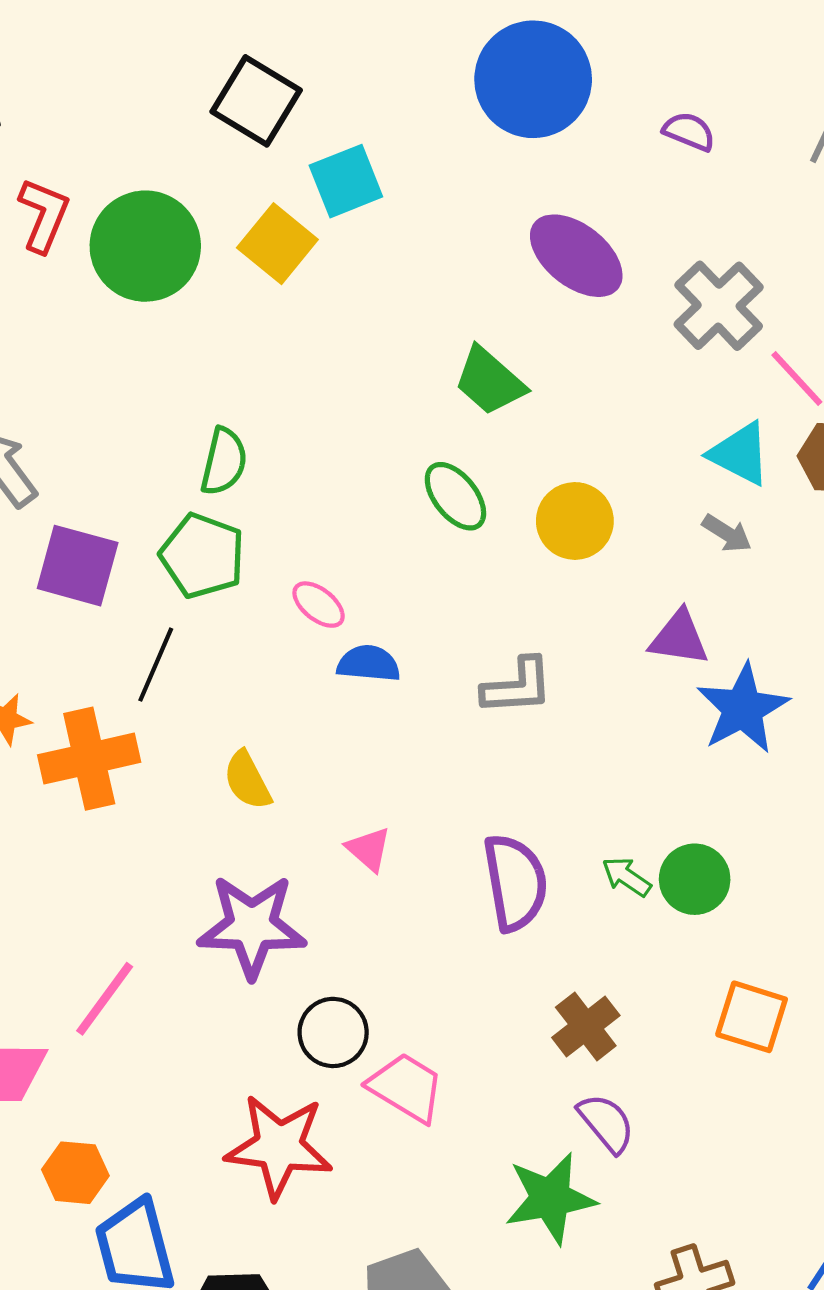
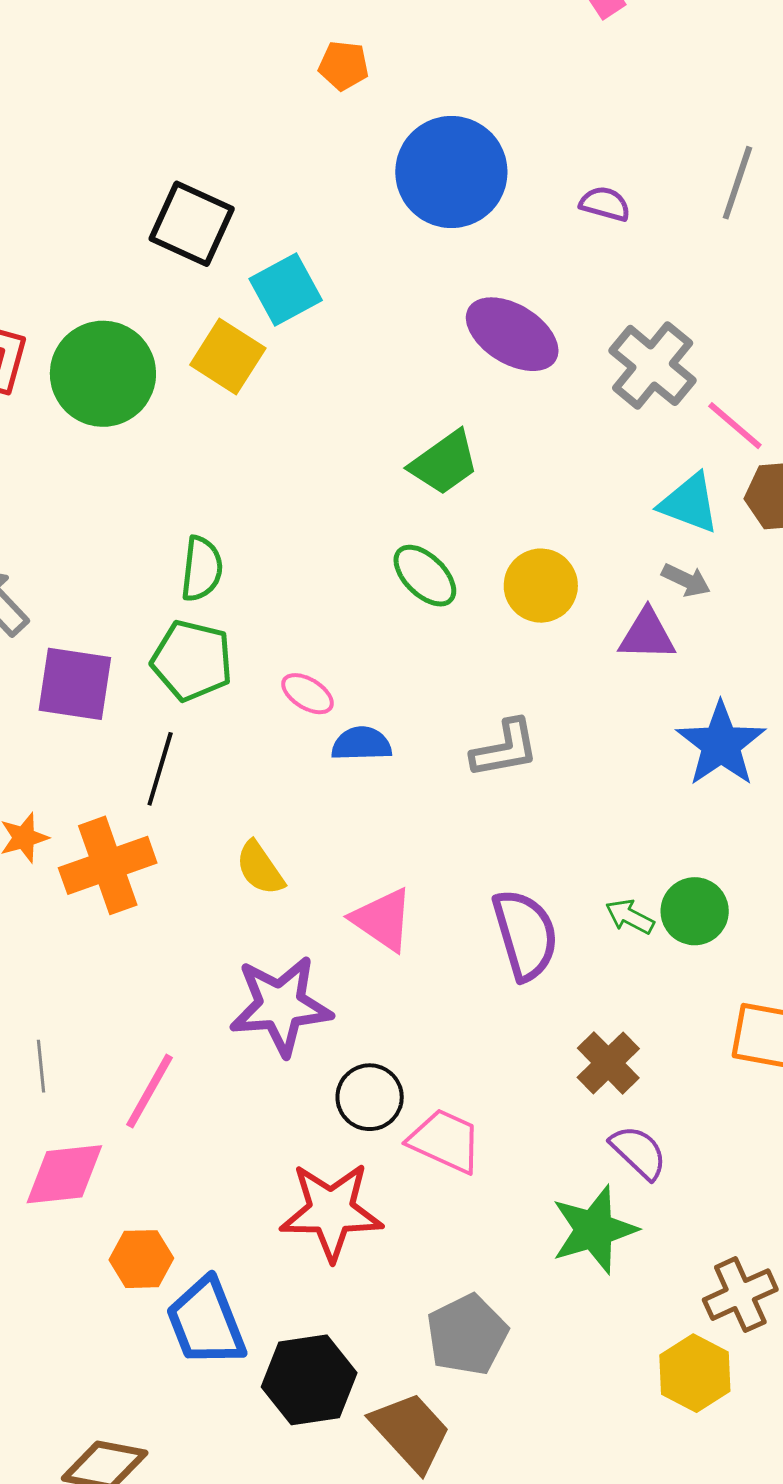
green trapezoid: (490, 381) -> (444, 463), turned -70
purple triangle: (679, 638) -> (647, 635), moved
pink triangle: (369, 849) -> (383, 920), size x1.5

